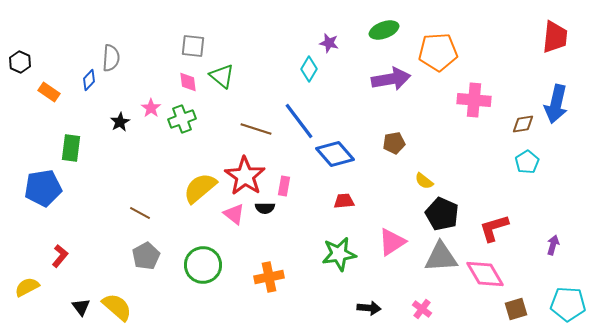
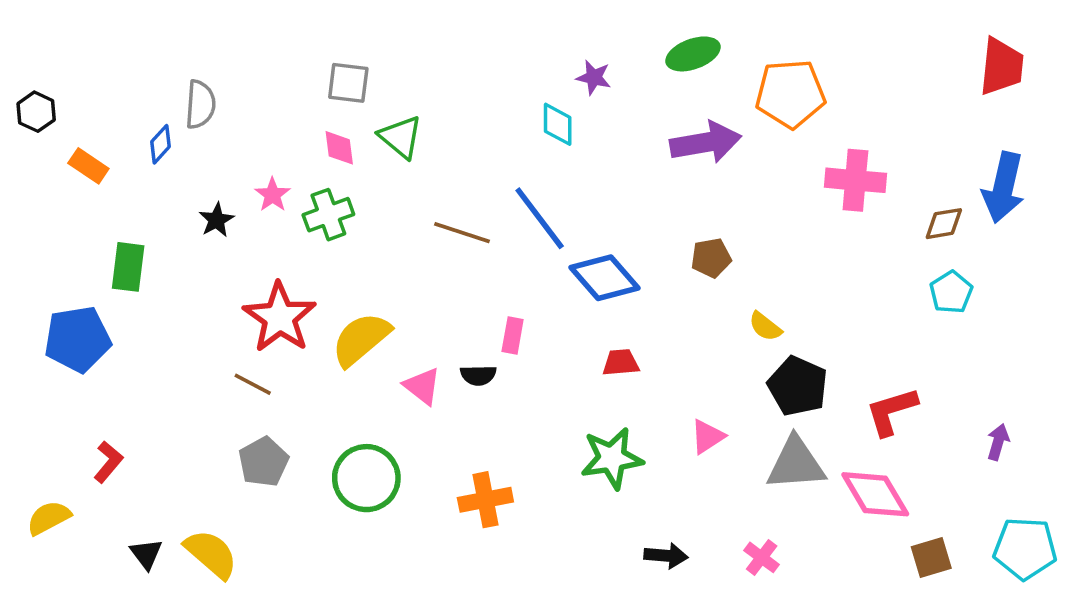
cyan diamond: (309, 69) -> (558, 124), turned -30
red star: (245, 176) -> (280, 317), moved
pink triangle: (392, 242) -> (707, 437), size x0.7

